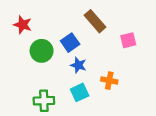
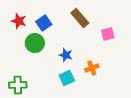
blue square: (70, 43) -> (44, 23), moved
orange cross: (109, 81) -> (92, 68), turned -32
green cross: (44, 101) -> (18, 85), moved

